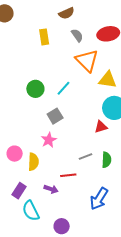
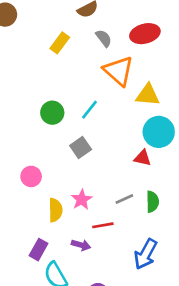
yellow rectangle: (44, 37) -> (60, 43), turned 49
red triangle: (101, 127) -> (143, 158), turned 32
pink star: (49, 140) -> (82, 200), moved
pink circle: (15, 154) -> (31, 176), moved

